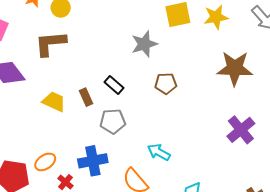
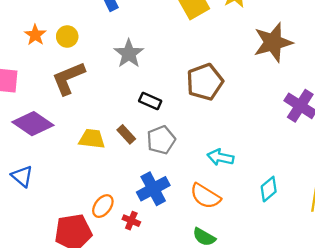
gray star: (144, 44) -> (129, 54), moved
brown pentagon: (166, 84) -> (205, 82), size x1.5
brown rectangle: (86, 97) -> (126, 134), moved

